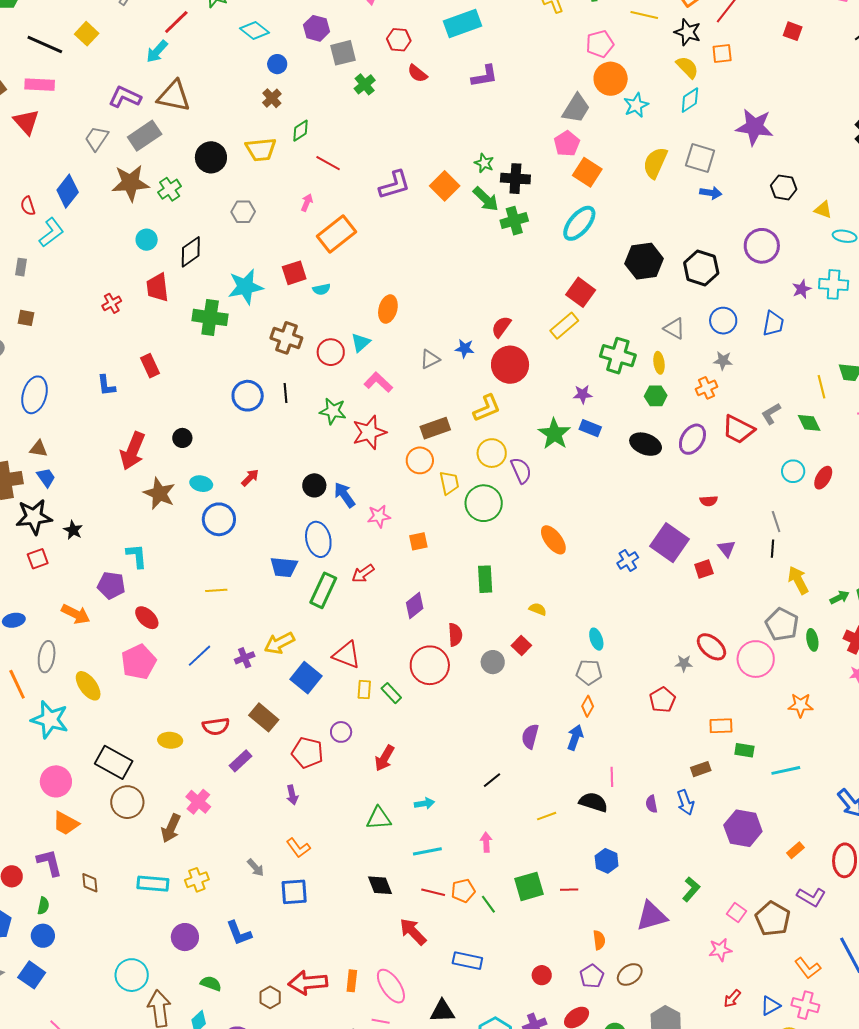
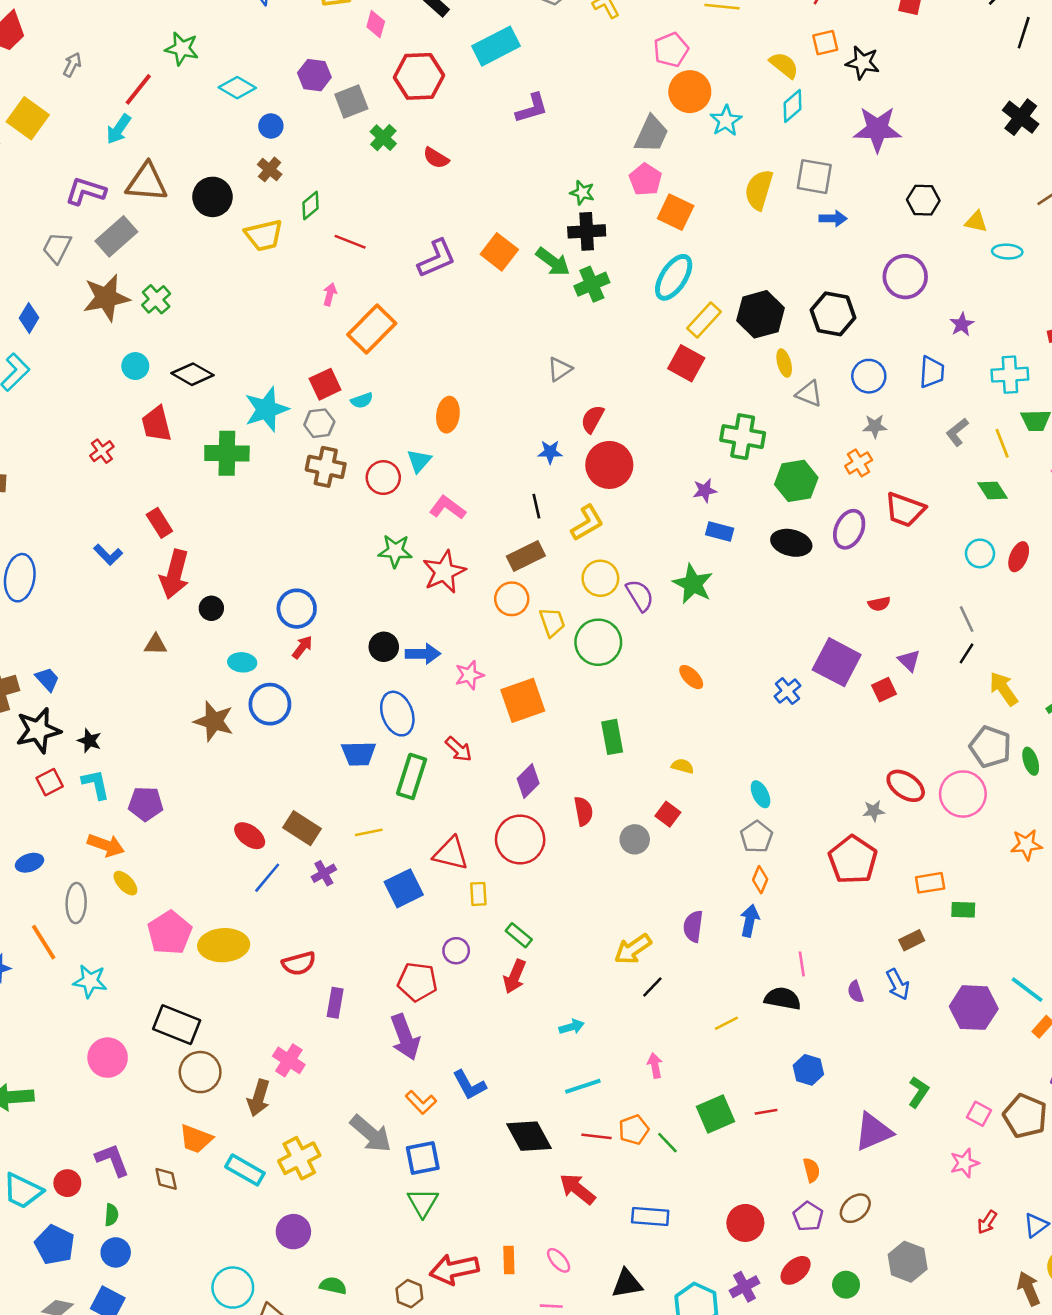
black star: (688, 32) -> (863, 63), moved
yellow square: (87, 34) -> (28, 118), size x1.4
red hexagon: (399, 40) -> (419, 76), size x1.6
red semicircle: (417, 73) -> (436, 158), moved
black circle: (211, 157) -> (212, 197), moved
green star: (484, 163) -> (582, 193), moved
blue diamond: (68, 191) -> (29, 318), size x0.7
gray hexagon: (243, 212) -> (319, 423), moved
black diamond: (191, 252) -> (193, 374), turned 72
cyan cross: (834, 284) -> (1010, 375), moved
yellow rectangle: (564, 326) -> (704, 320), moved
gray triangle: (430, 359) -> (560, 369), moved
yellow ellipse: (659, 363) -> (784, 363), moved
blue L-shape: (106, 385) -> (108, 555), turned -30
black line: (286, 393) -> (536, 506), moved
blue circle: (248, 396) -> (297, 609), moved
green hexagon: (656, 396) -> (796, 481), size x1.5
gray L-shape: (771, 414) -> (957, 432), moved
green star: (554, 434) -> (693, 584), moved
brown triangle: (39, 449) -> (156, 644), moved
red arrow: (133, 451) -> (175, 574), moved
brown star: (159, 493) -> (214, 721), moved
blue arrow: (344, 495) -> (423, 654), turned 132
orange ellipse: (553, 540) -> (691, 677), size x0.7
orange square: (418, 541) -> (523, 700), size x1.8
black line: (773, 549) -> (967, 653), turned 36
cyan L-shape: (137, 556) -> (96, 784), moved
red arrow: (363, 574) -> (459, 749), turned -95
yellow line: (216, 590) -> (369, 832), moved
red ellipse: (147, 618) -> (250, 836), moved
yellow arrow: (279, 643) -> (633, 949), moved
pink pentagon: (139, 662) -> (170, 933), moved
red circle: (430, 665) -> (520, 840), moved
gray pentagon: (589, 672) -> (757, 837), turned -30
blue square: (306, 678) -> (404, 888), turned 32
yellow ellipse: (88, 686) -> (125, 883), moved, size x0.7
green rectangle: (391, 693) -> (519, 935), moved
red pentagon: (662, 700) -> (853, 860), size x1.5
brown rectangle: (264, 717) -> (302, 828), moved
cyan star: (50, 720) -> (90, 981), size x0.7
yellow ellipse: (170, 740) -> (224, 945), moved, size x1.6
purple rectangle: (241, 761) -> (335, 1003), turned -30
cyan line: (786, 770) -> (1027, 990), moved, turned 56
purple arrow: (292, 795) -> (405, 1037), size x1.8
green triangle: (379, 818) -> (423, 1203), moved, turned -48
orange trapezoid: (66, 823) -> (196, 1139), moved
gray arrow: (256, 868) -> (371, 1134), size x1.8
yellow cross: (197, 880) -> (299, 1158), size x1.4
cyan rectangle: (153, 884) -> (245, 1170), turned 32
black diamond: (380, 885) -> (529, 1136), size x1.4
blue L-shape: (239, 933) -> (469, 1085), moved
red circle: (542, 975) -> (745, 1223), size x1.5
pink ellipse: (391, 986) -> (559, 1260), size x0.6

